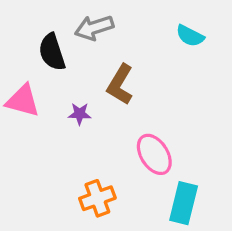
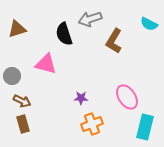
brown L-shape: (120, 85) -> (114, 41), moved
purple star: (80, 114) -> (81, 98), moved

